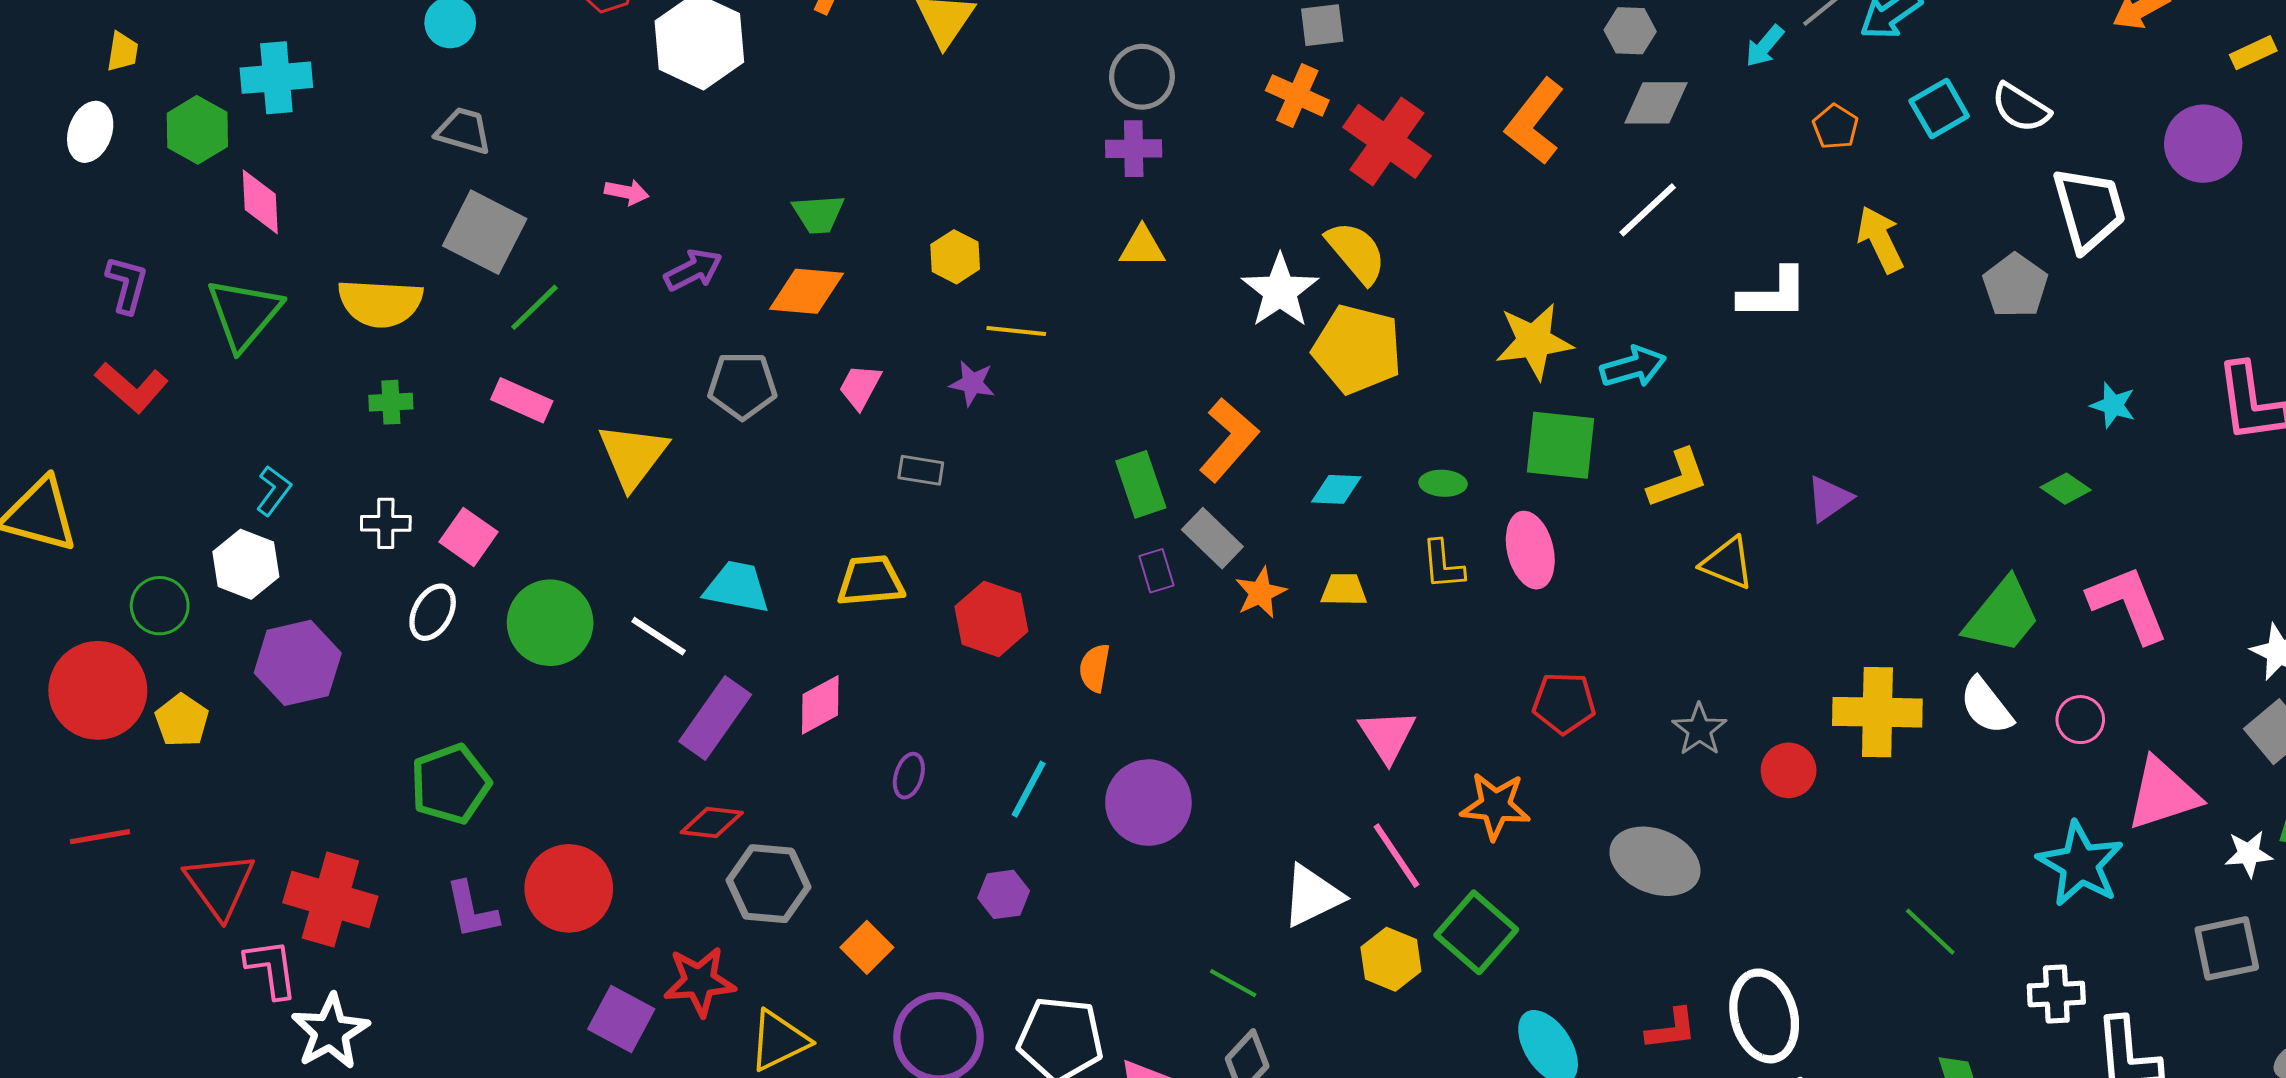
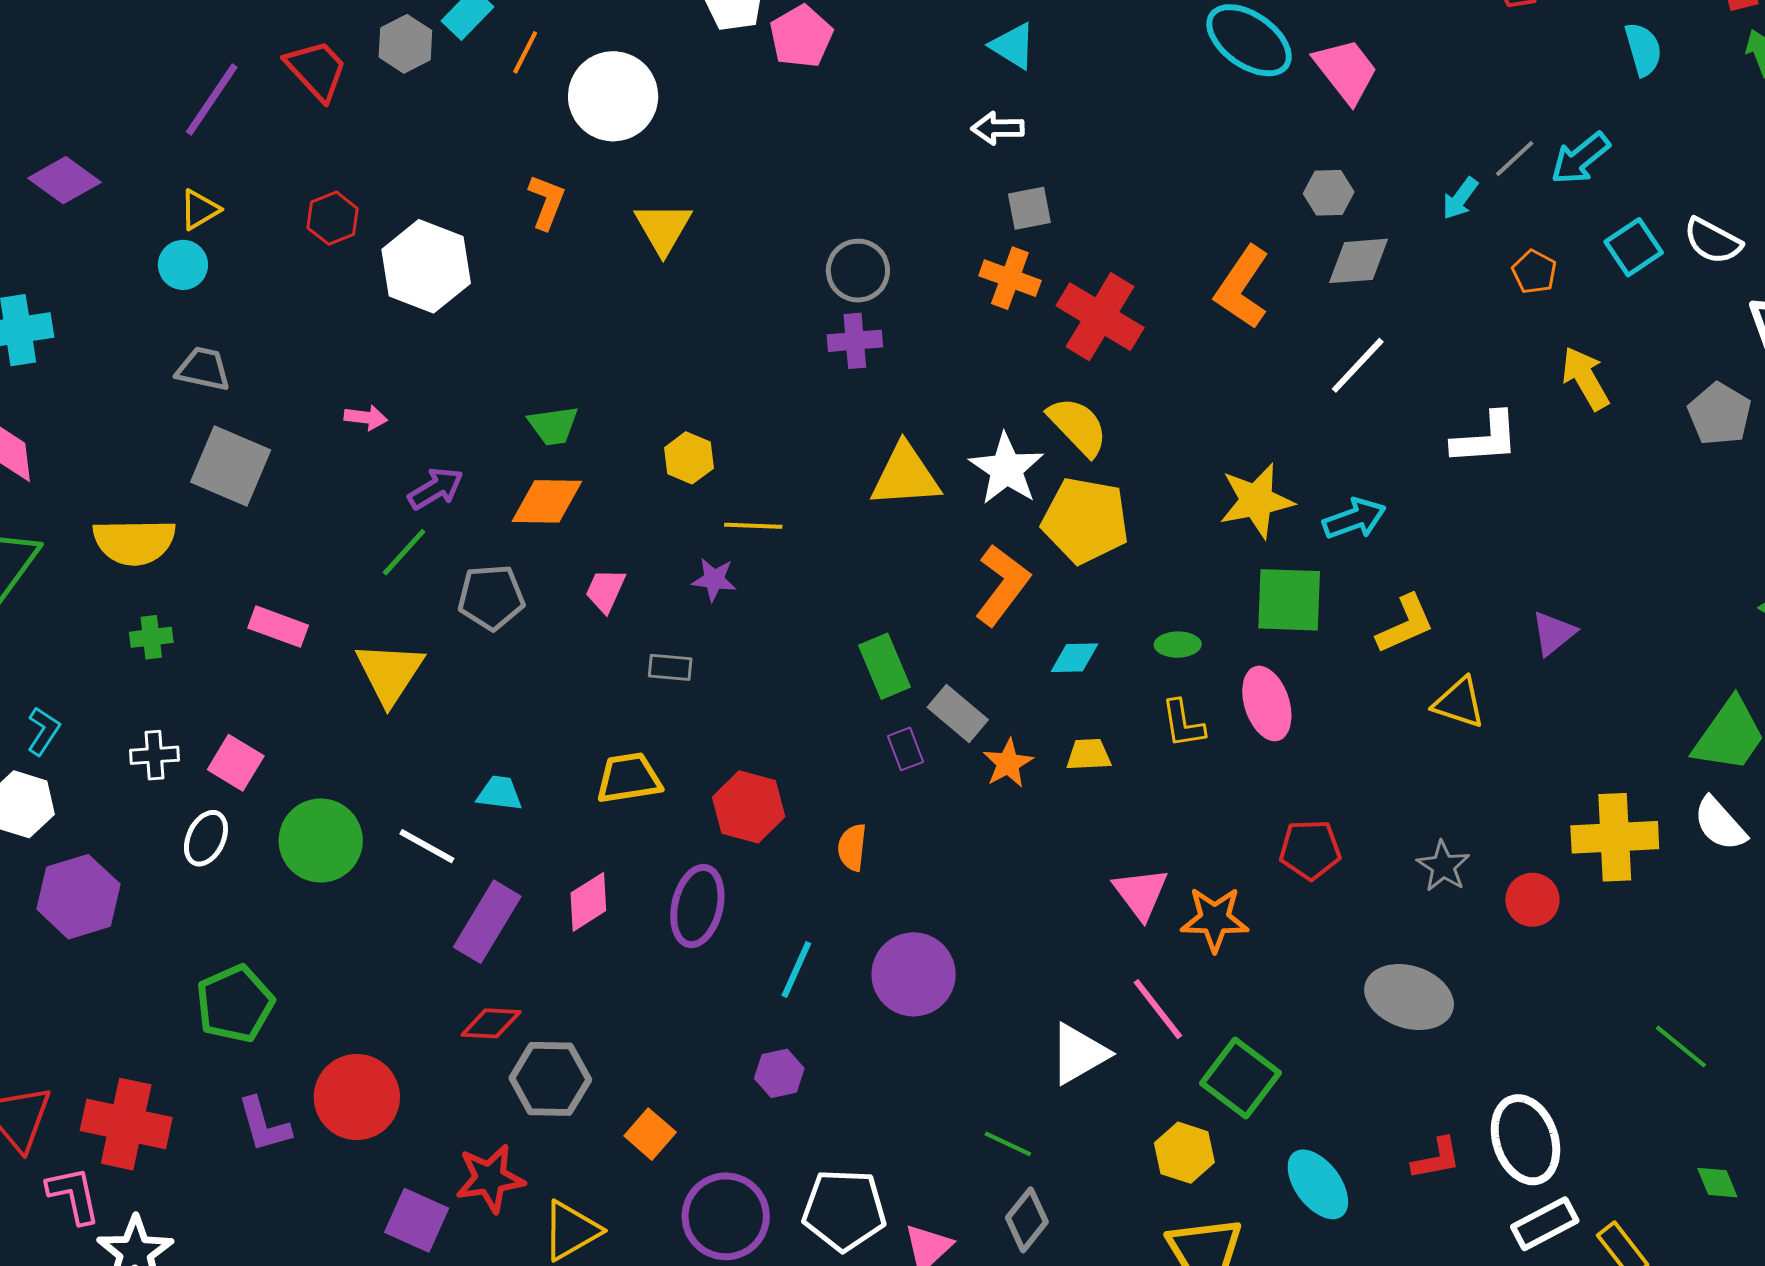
yellow triangle: (1142, 247) -> (905, 476), moved, size x1.6
green line: (534, 307) -> (404, 552), moved
orange L-shape: (1229, 440) -> (1002, 585), moved
cyan trapezoid: (737, 587) -> (500, 793), size x0.7
purple ellipse: (909, 776) -> (697, 906), moved, size x1.8
orange star: (1495, 806) -> (1215, 919), moved
yellow hexagon: (1391, 959) -> (1184, 1153), moved

